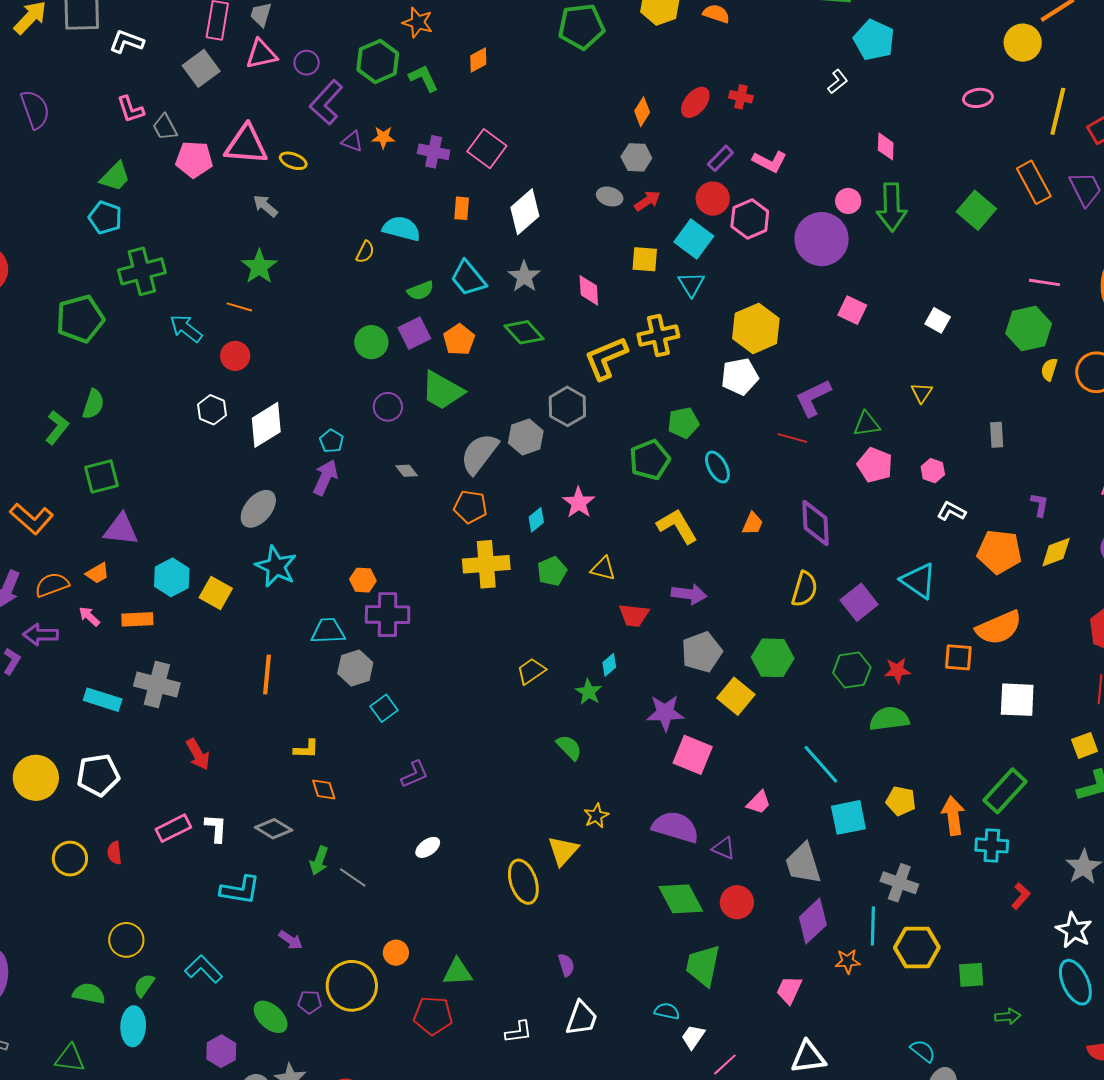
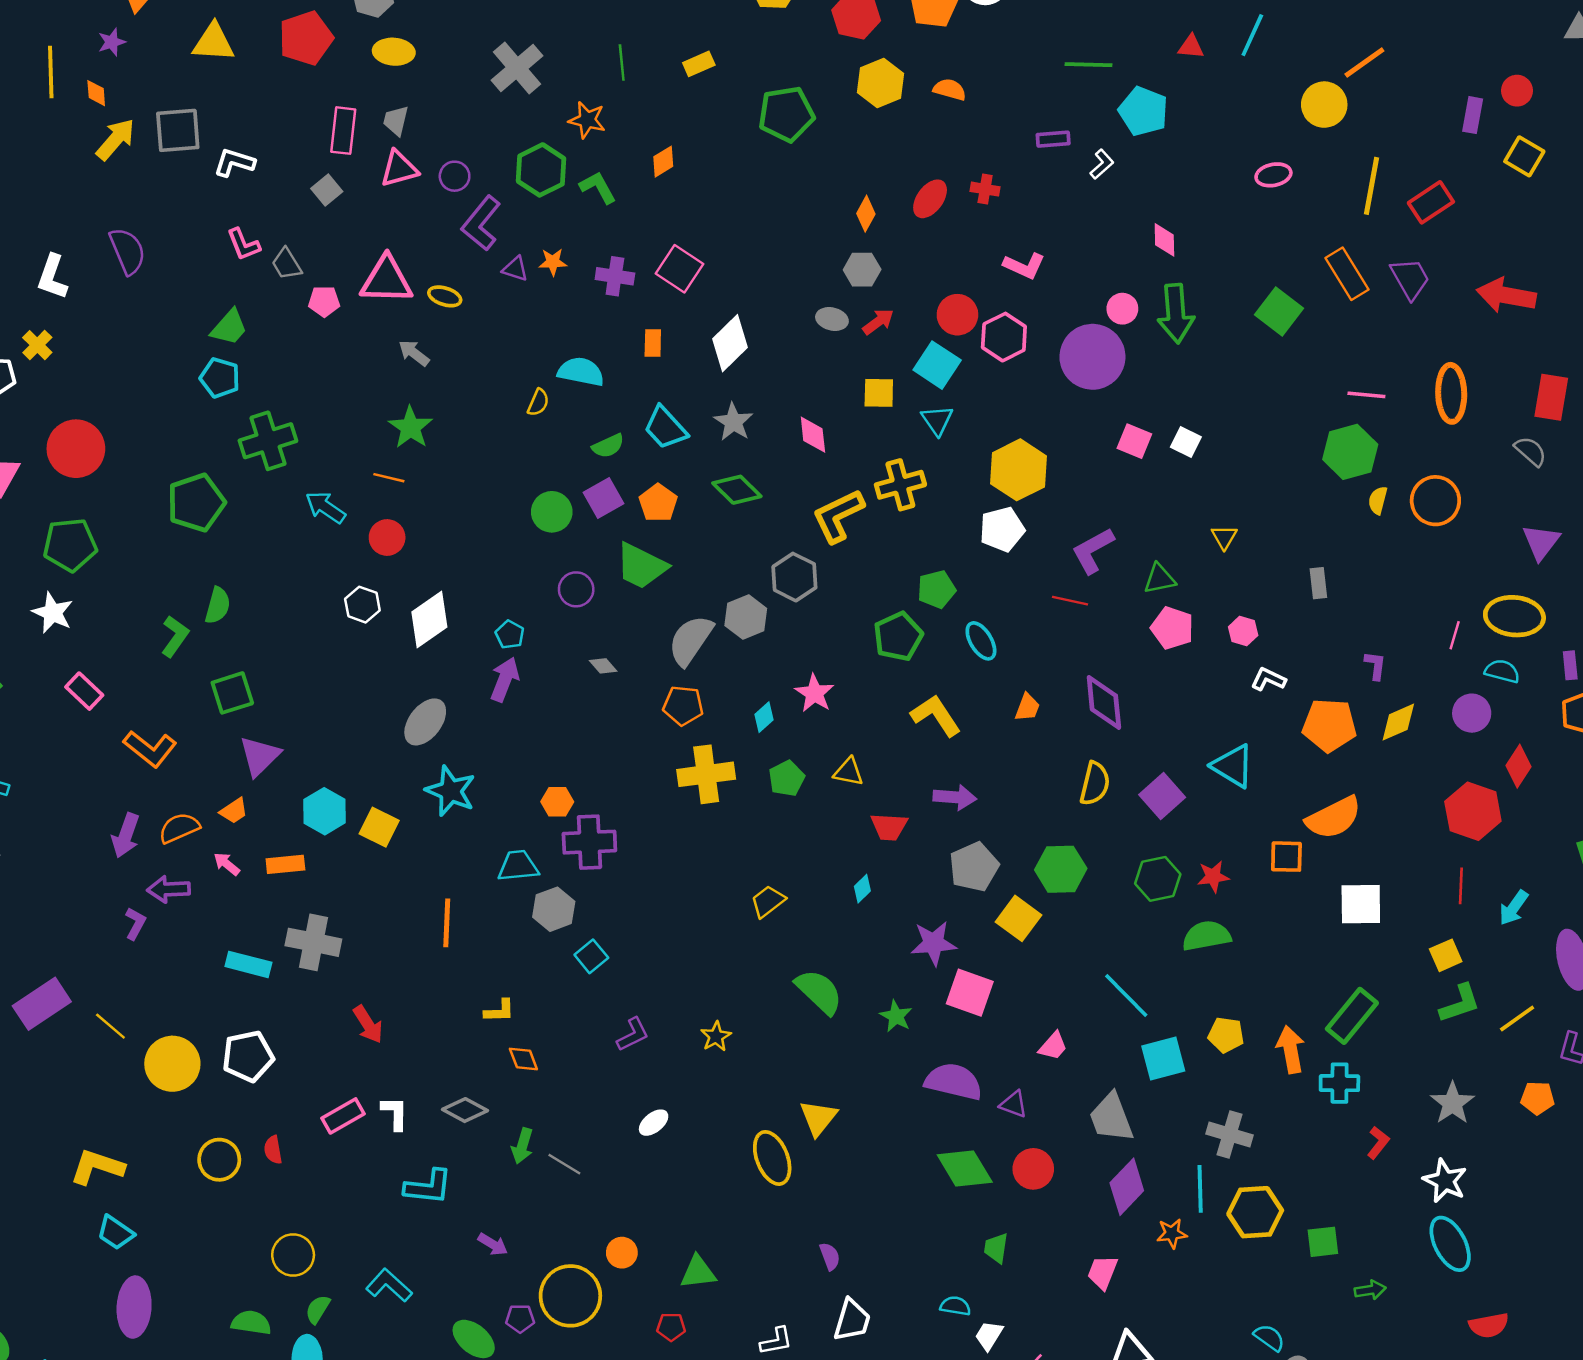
gray square: (201, 68) -> (327, 190), size x0.7
purple rectangle: (720, 158) -> (1053, 139), moved, turned 44
pink pentagon: (194, 159) -> (324, 301), size x0.7
white square: (938, 320) -> (1186, 442), moved
purple triangle: (121, 529) -> (260, 756), turned -48
green star: (589, 692) -> (896, 1016), moved
green semicircle: (569, 747) -> (819, 992), size x1.5
yellow star: (596, 816) -> (716, 1036), moved
green trapezoid: (703, 965) -> (996, 1248), size x0.6
red pentagon: (433, 1016) -> (671, 1327), size x0.6

